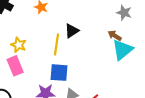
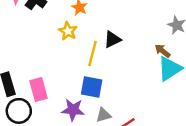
yellow star: (18, 45) -> (68, 31), moved
pink rectangle: (15, 66) -> (38, 90), moved

